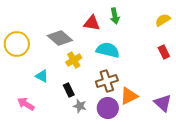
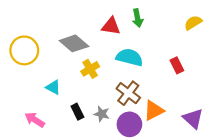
red rectangle: (164, 52) -> (177, 65), moved
brown cross: (107, 81) -> (128, 93), turned -35
black rectangle: (69, 90) -> (77, 112), moved
gray star: (80, 106) -> (102, 114), moved

